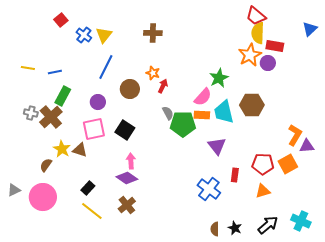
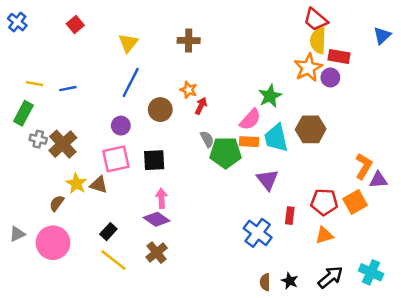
blue cross: (84, 35) -> (17, 22), moved
green rectangle: (63, 96) -> (23, 113), moved
black square: (125, 130) -> (154, 160), turned -36

